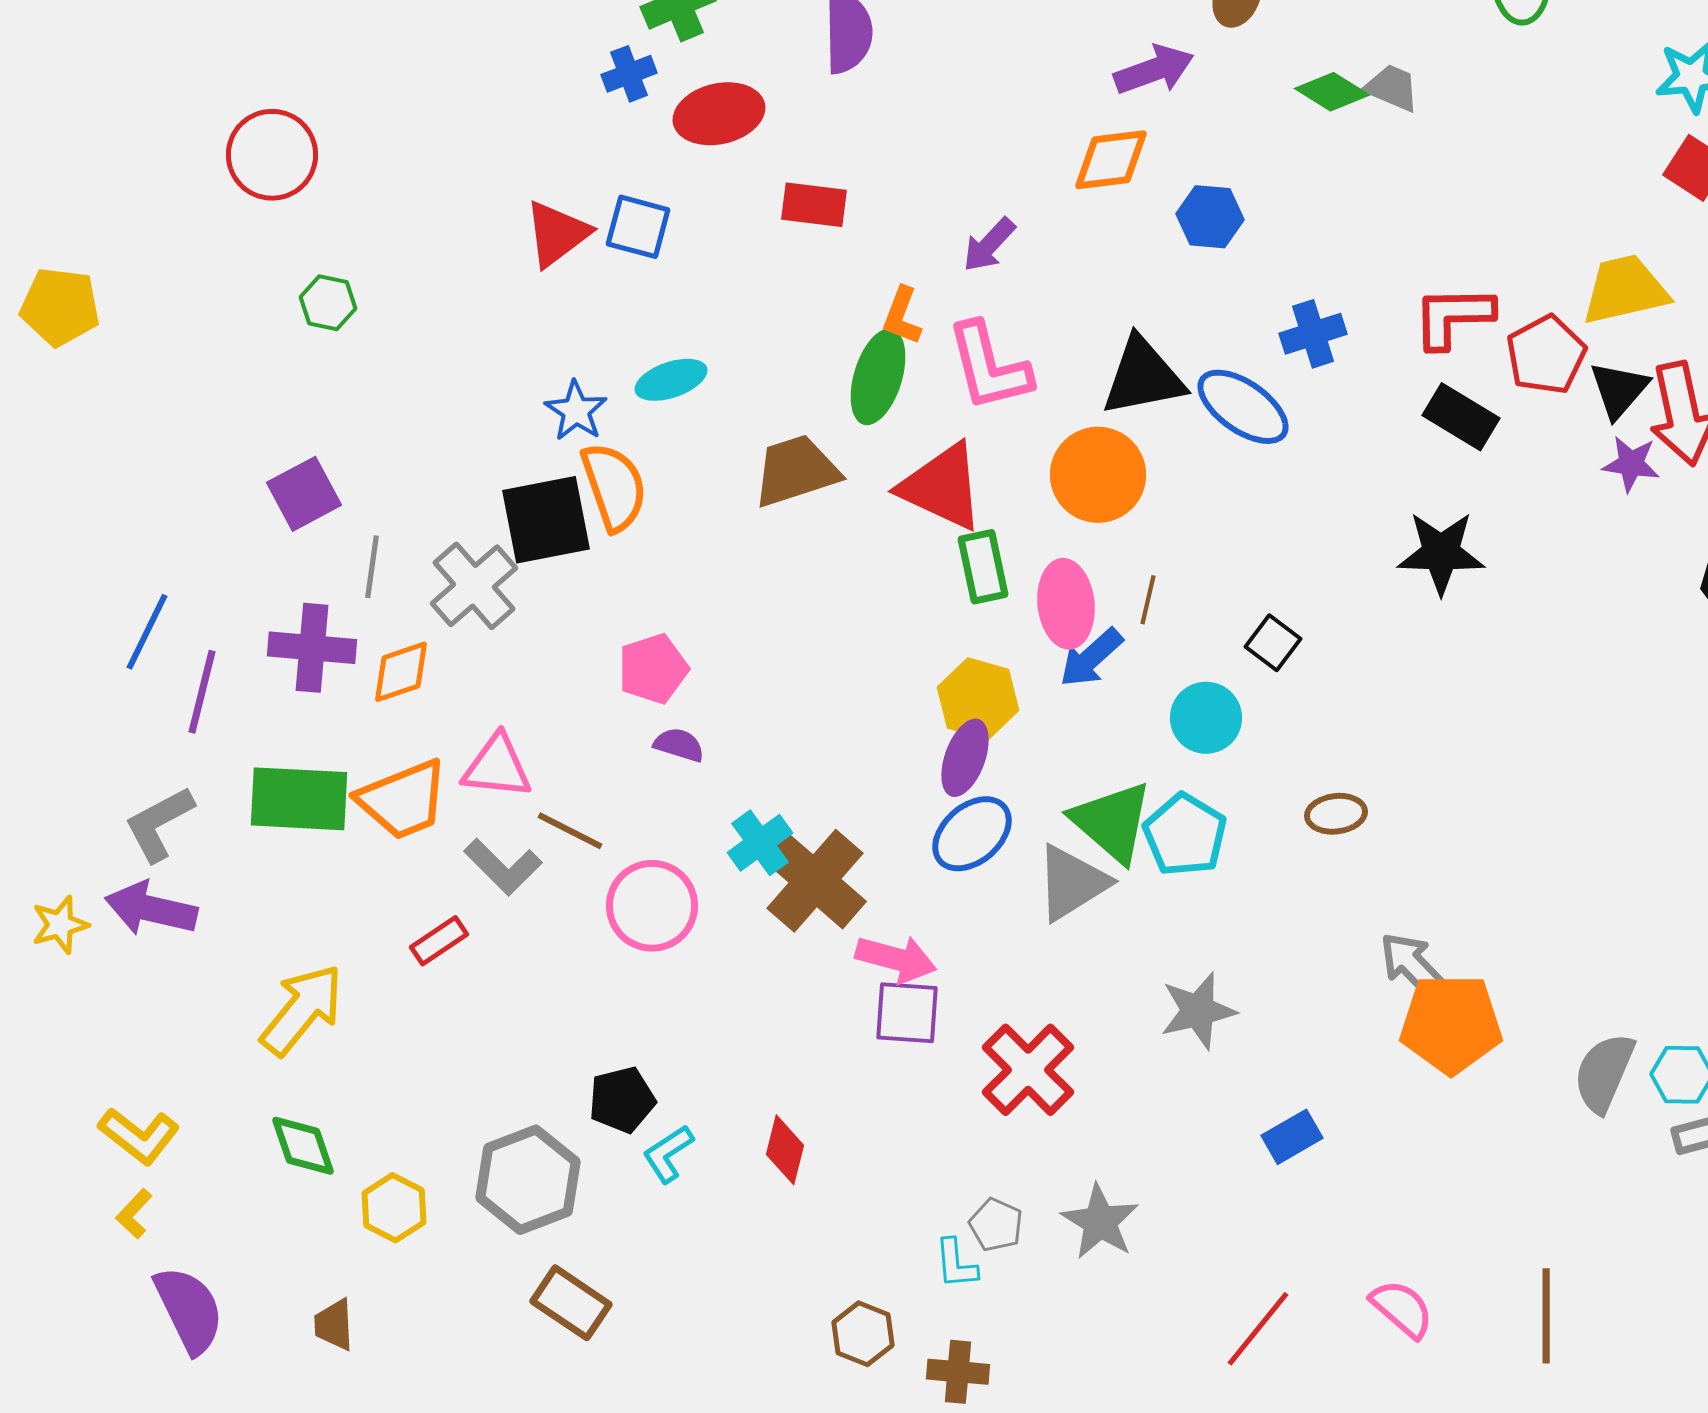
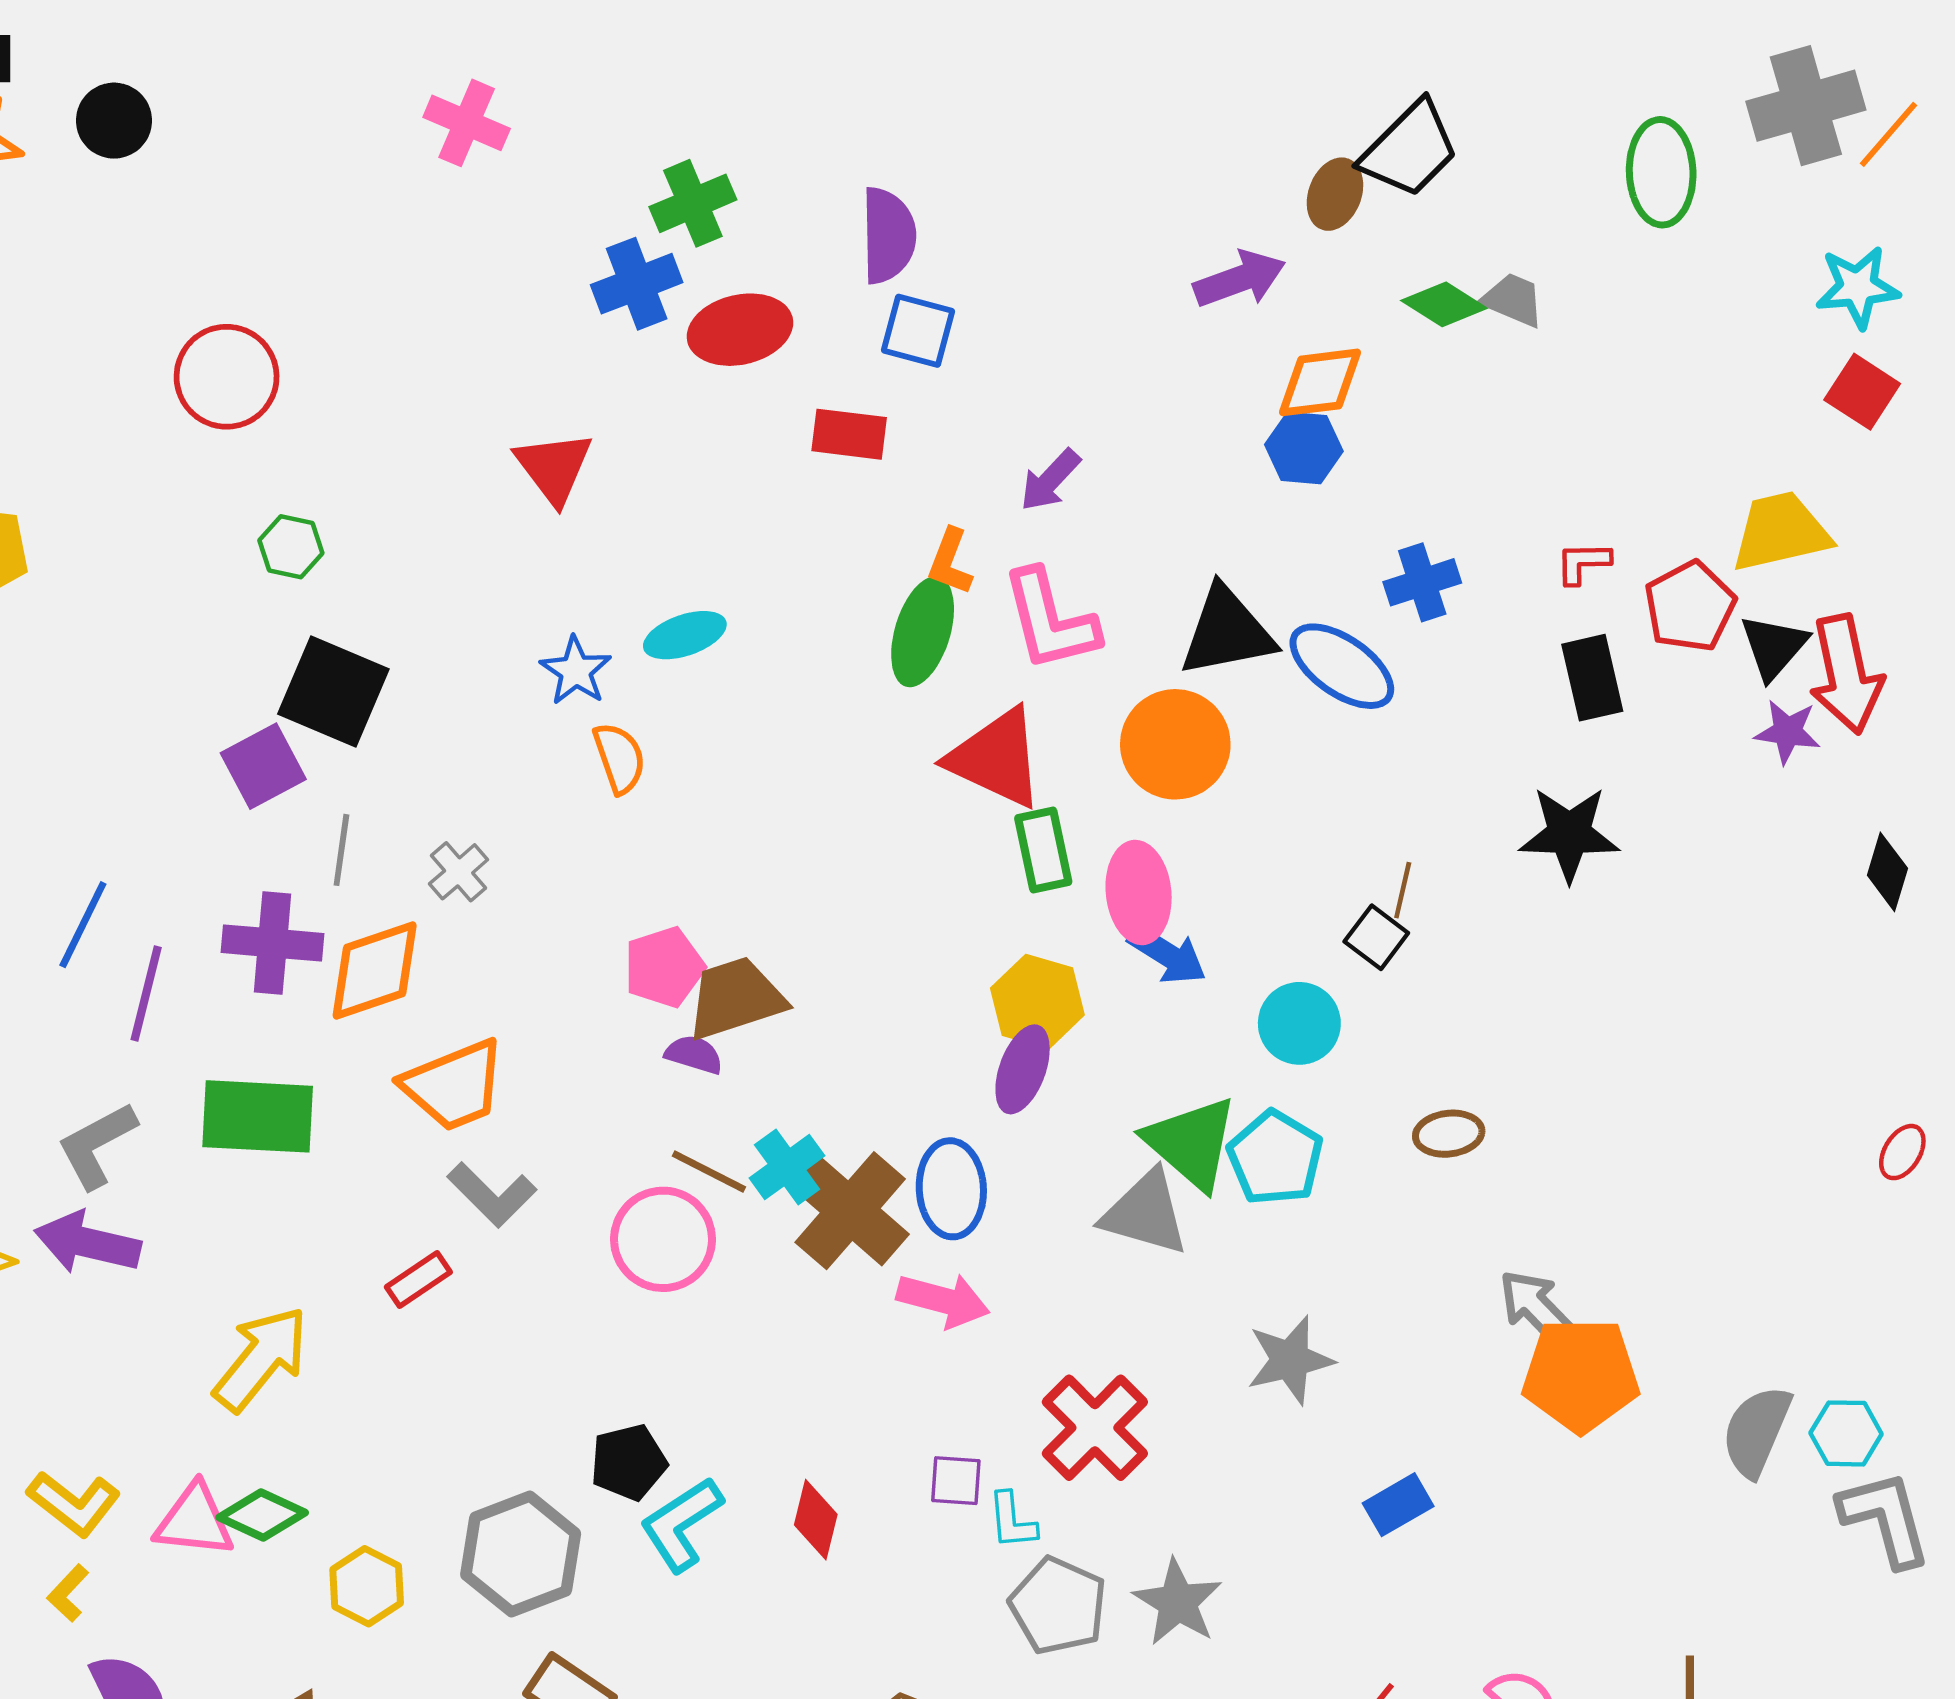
blue cross: (629, 74) -> (637, 284), size x1.4
orange diamond: (1111, 160) -> (1320, 382), moved
blue square: (638, 227) -> (918, 331), moved
red triangle: (557, 234) -> (554, 467), turned -30
red L-shape: (1453, 317) -> (1583, 563), size x0.6
black rectangle: (1461, 417) -> (1592, 678), turned 46
brown trapezoid: (796, 471) -> (735, 998), moved
orange semicircle: (614, 487) -> (619, 758), size x0.7
black square: (546, 520) -> (333, 691), moved, turned 34
gray cross: (474, 586) -> (459, 872), size x0.6
brown line: (1148, 600) -> (1403, 890), moved
blue arrow: (1091, 658) -> (1167, 954), turned -106
orange diamond: (401, 672) -> (375, 971), size x1.4
pink triangle: (497, 767) -> (194, 1521), moved
orange trapezoid: (403, 800) -> (454, 1085), moved
brown line: (570, 831) -> (709, 1172), moved
blue ellipse: (972, 834) -> (951, 1189), moved, turned -52
gray triangle: (1072, 883) -> (1145, 1213), turned 48
purple square: (907, 1013) -> (956, 1481), moved, size x0.7
green diamond: (303, 1146) -> (262, 1515), turned -46
cyan L-shape: (668, 1154) -> (681, 1524), size x1.4
gray pentagon: (996, 1225) -> (1058, 1606), size x1.6
cyan L-shape: (956, 1264) -> (1012, 1521), moved

